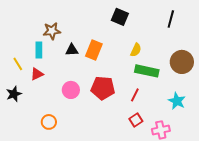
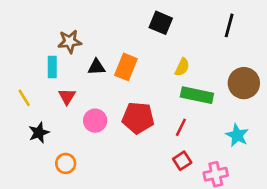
yellow line: (18, 64) -> (24, 98), moved
red triangle: (37, 74) -> (67, 96), moved, turned -32
black star: (14, 94) -> (39, 133), moved

